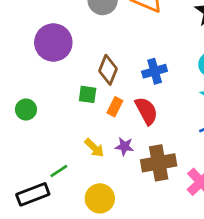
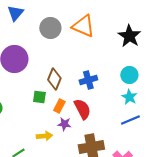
purple star: (124, 146) -> (64, 124), moved
yellow arrow: (94, 148) -> (44, 136), turned -49

